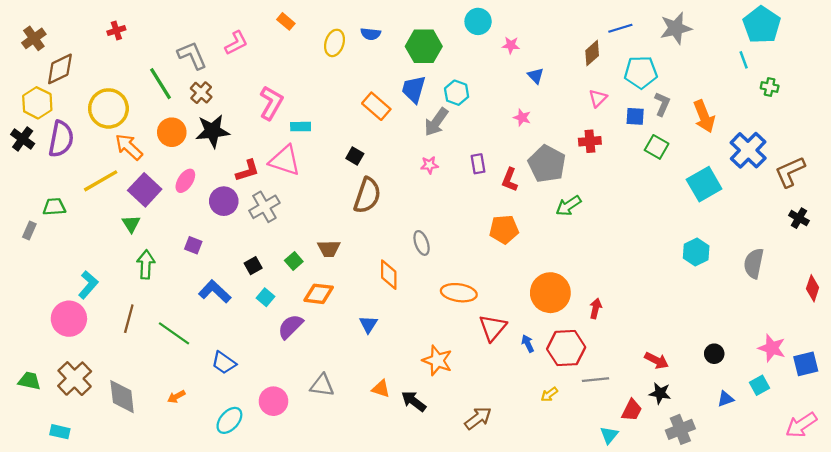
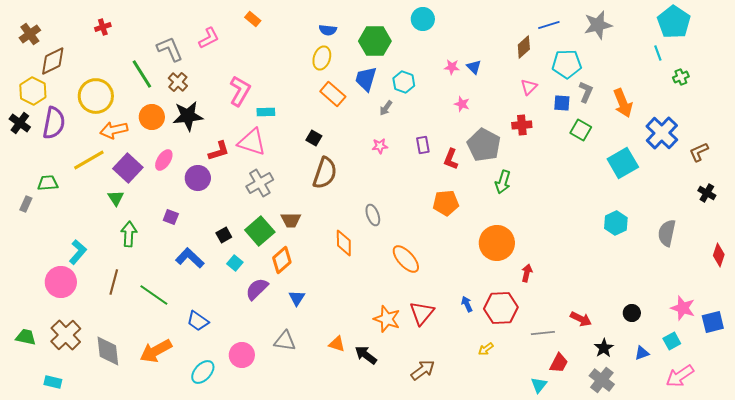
yellow ellipse: (335, 43) -> (322, 58), moved
pink star: (511, 45) -> (452, 67), moved
green cross: (770, 87) -> (681, 77), turned -35
gray arrow: (436, 122) -> (386, 108), size x0.6
orange arrow: (129, 147) -> (114, 130), turned -56
brown L-shape: (790, 172) -> (699, 152), size x0.7
green arrow: (568, 206) -> (503, 182), turned -40
gray cross: (264, 207) -> (260, 183), moved
green square: (294, 261) -> (260, 231), size x1.8
orange ellipse: (459, 293) -> (406, 259), turned 40
orange circle: (550, 293) -> (497, 243), moved
orange diamond: (319, 294) -> (282, 260), turned -48
blue triangle: (368, 324) -> (297, 298), moved
red triangle: (493, 328) -> (422, 313), moved
gray line: (596, 380) -> (543, 333), moved
black star: (660, 393) -> (604, 348), moved, turned 30
orange arrow: (176, 397) -> (156, 351), size x2.0
pink arrow: (801, 425) -> (680, 376), moved
gray cross: (680, 429) -> (602, 380), turned -30

